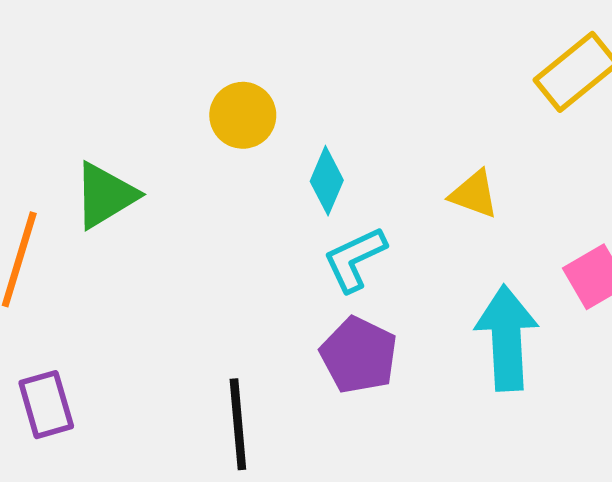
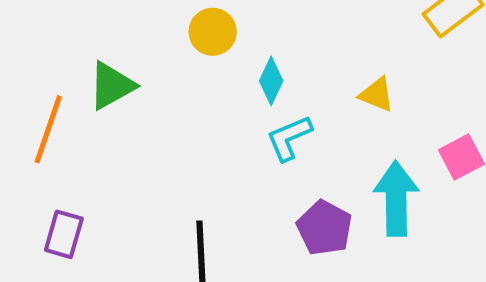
purple pentagon: (359, 355) -> (325, 228), moved
purple rectangle: (46, 405) -> (64, 234), turned 30

